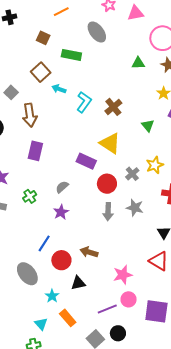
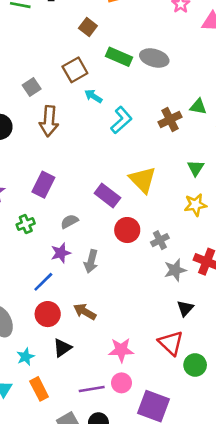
gray ellipse: (97, 32) -> (154, 58), moved, turned -50
green triangle: (138, 63) -> (198, 107), moved
brown cross: (113, 107) -> (170, 119), moved
purple rectangle: (35, 151) -> (43, 185), moved
yellow star: (155, 165) -> (195, 205), moved
gray cross: (132, 174) -> (160, 240), moved
gray star: (135, 208) -> (175, 270), moved, turned 30
gray arrow: (108, 212) -> (91, 261), moved
blue line: (44, 243) -> (43, 282), moved
black triangle: (78, 283) -> (62, 348), turned -35

